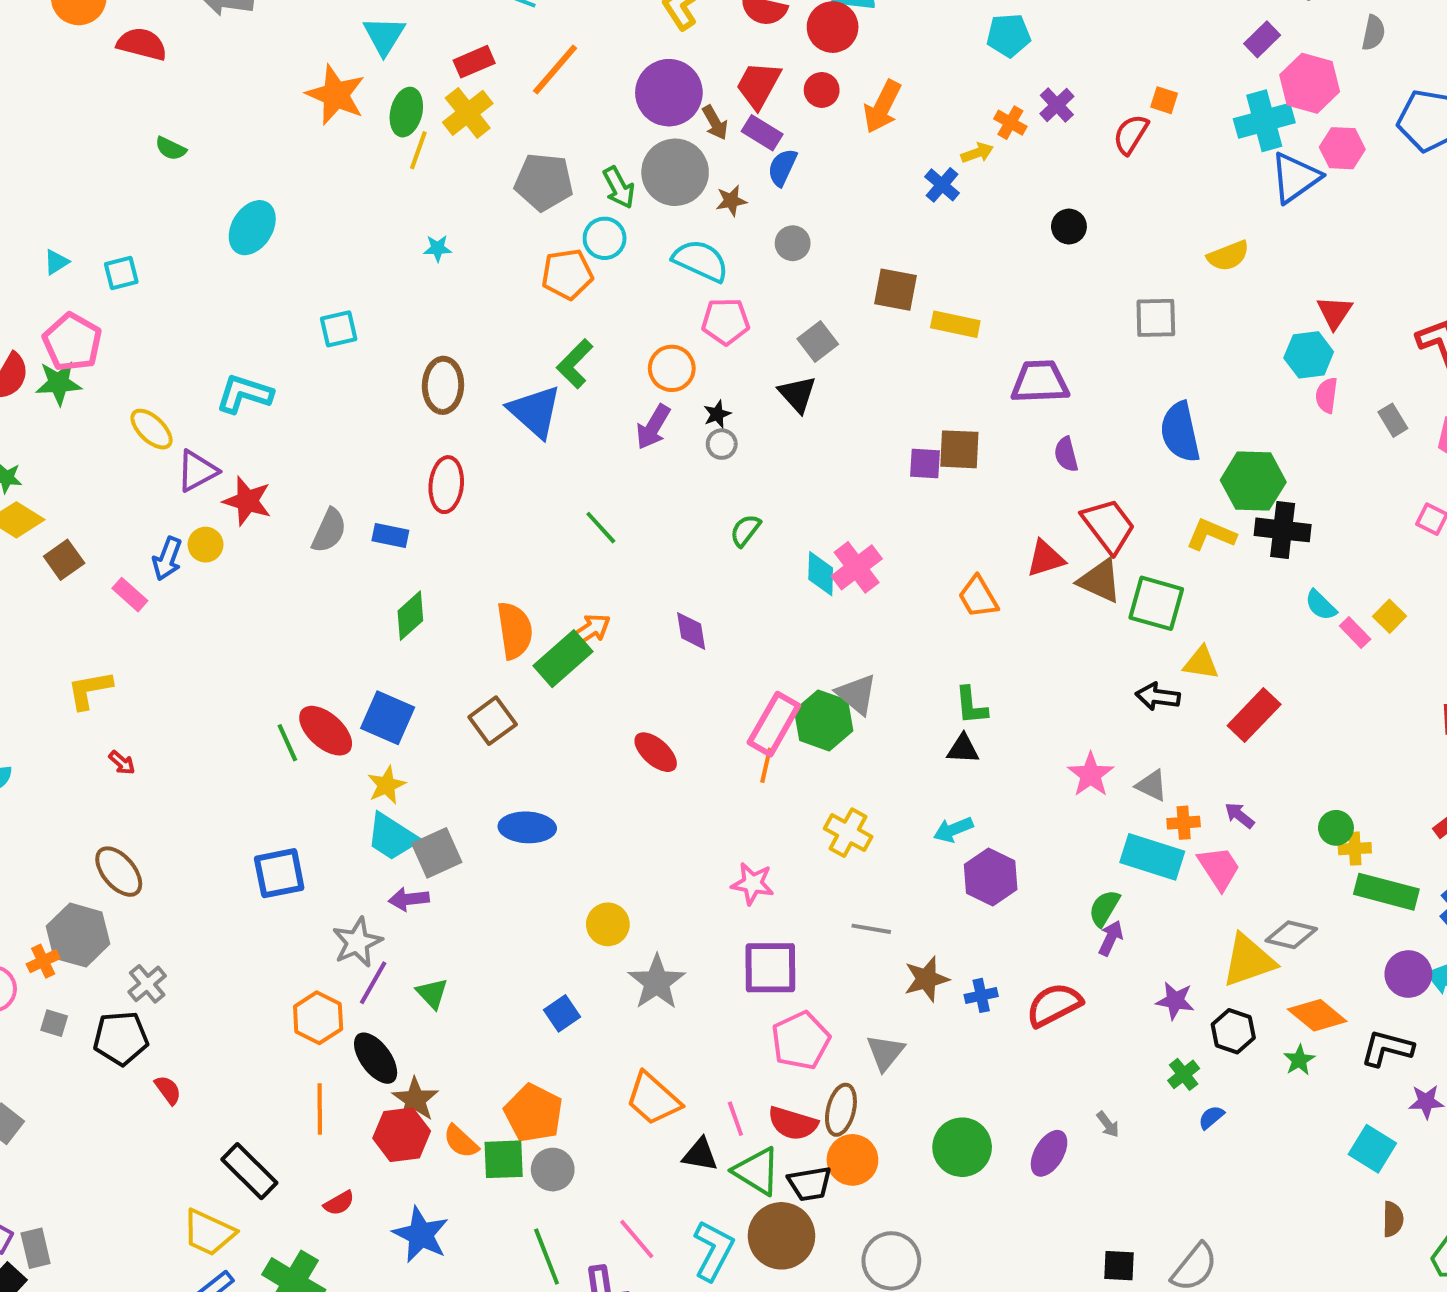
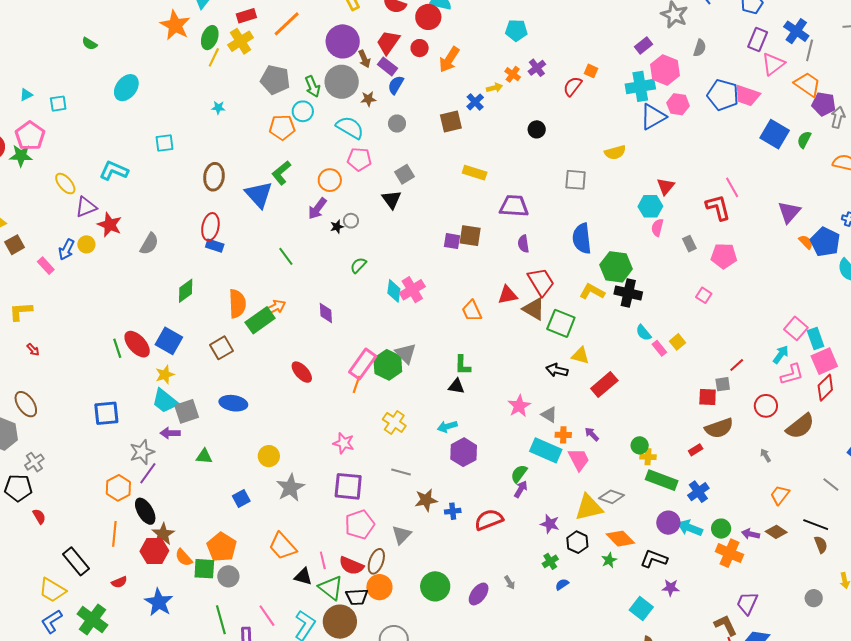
brown square: (895, 290) -> (451, 122), moved, turned -30
black star: (717, 414) -> (337, 227), moved
blue rectangle: (390, 535) -> (215, 246), moved
green triangle: (432, 993) -> (204, 456), moved, turned -48

